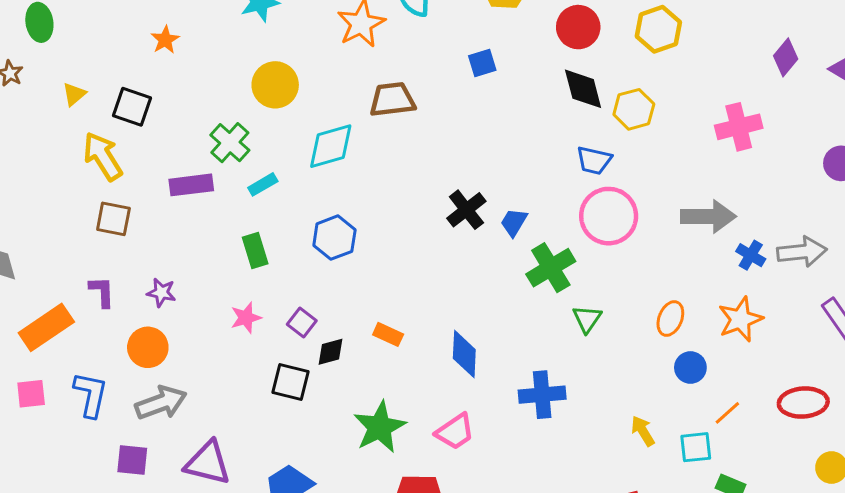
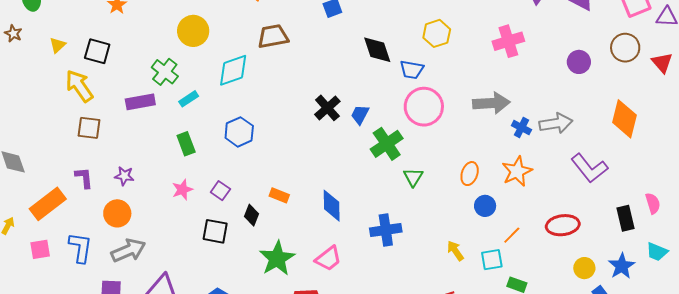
black diamond: (583, 89) -> (377, 50), moved
black diamond: (330, 352) -> (252, 215), moved, turned -50

